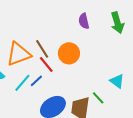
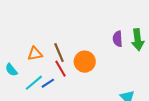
purple semicircle: (84, 21) -> (118, 39), moved
orange triangle: (19, 54) -> (35, 54), size x0.6

